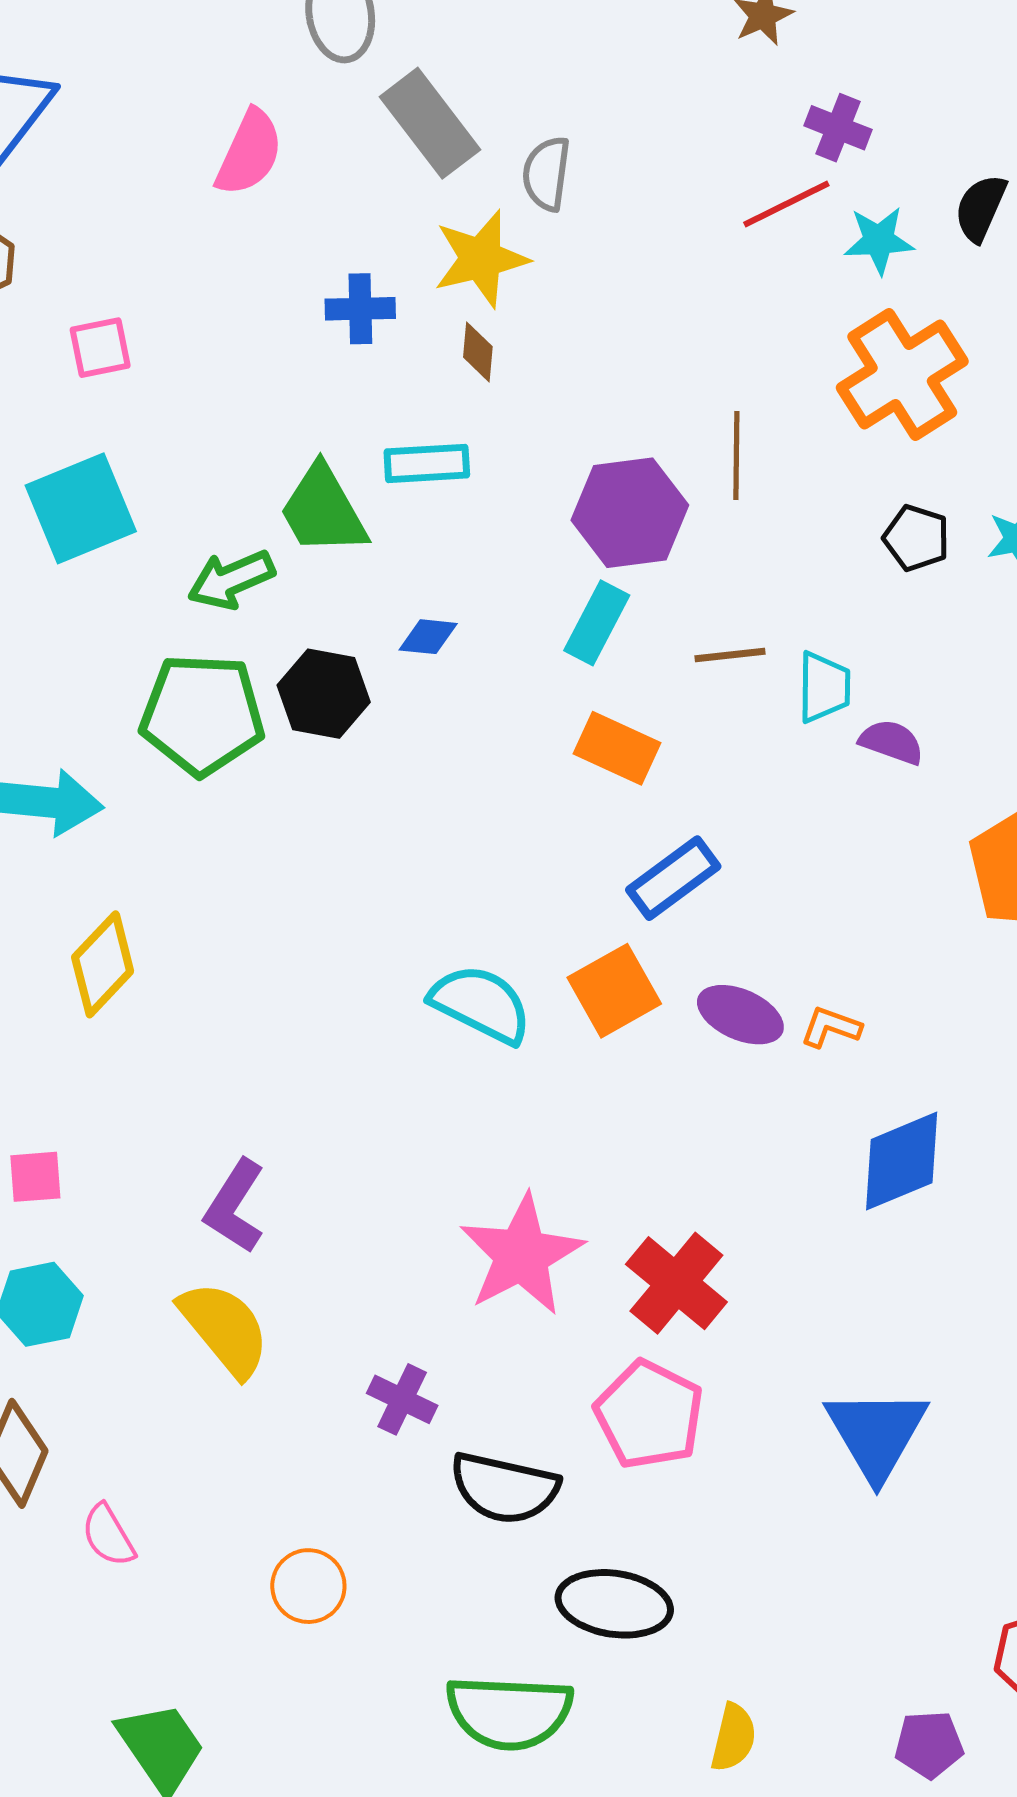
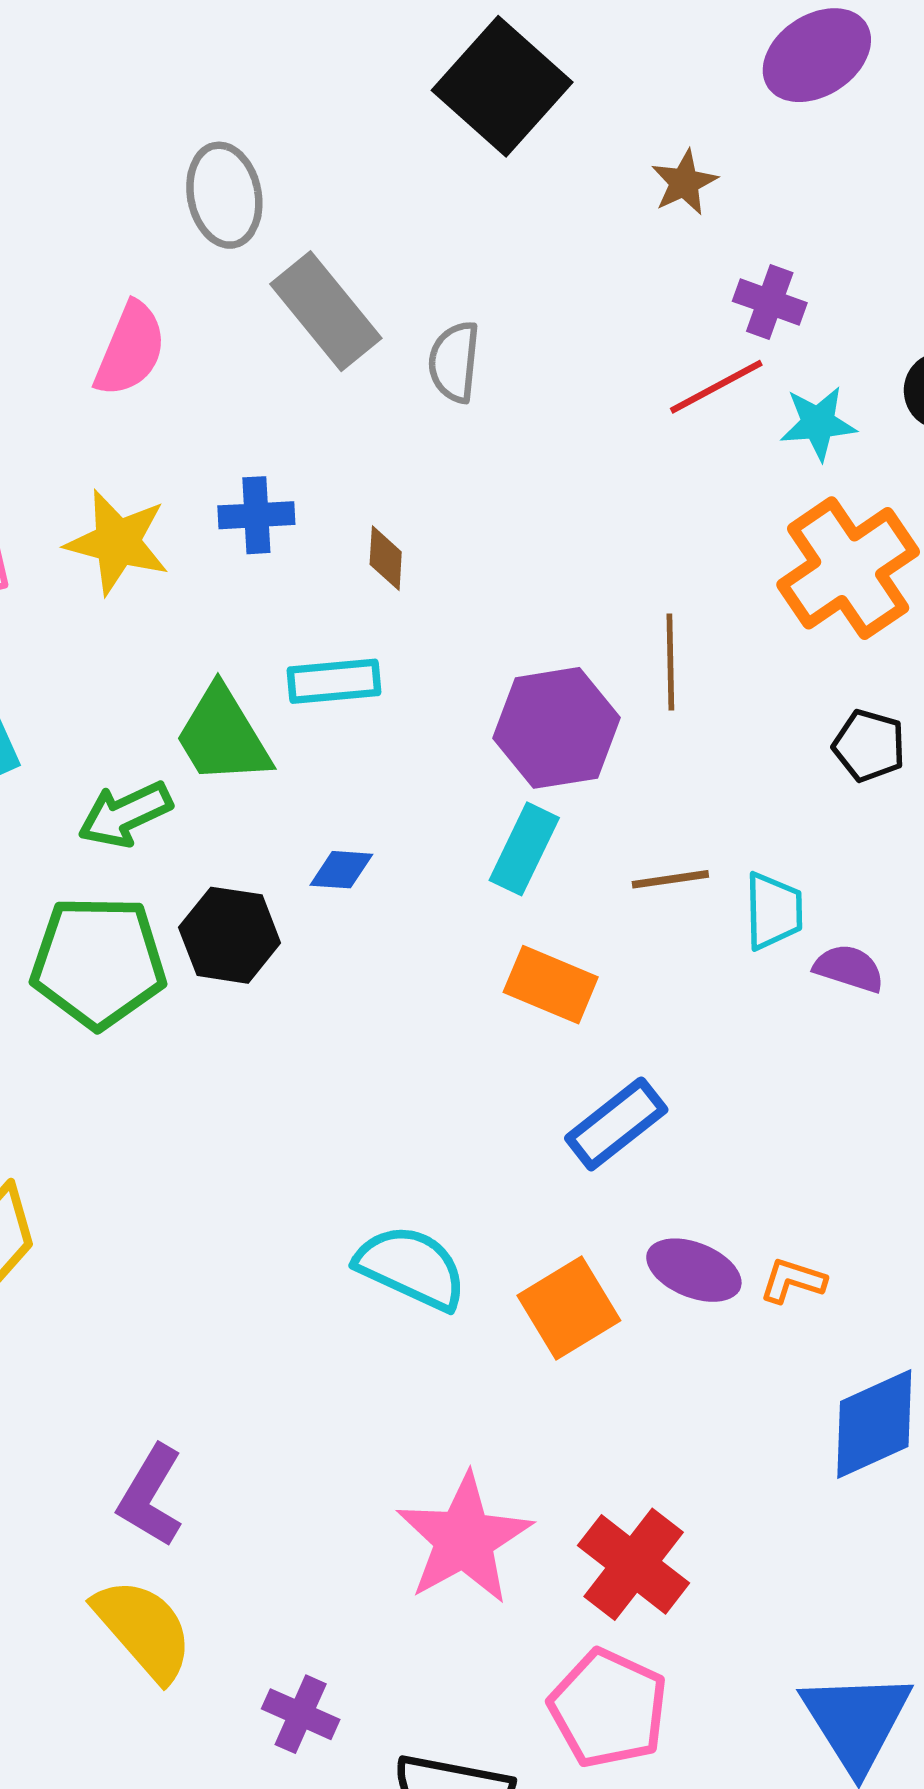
yellow star: (481, 259) -> (117, 542), moved, turned 30
orange square: (614, 991) -> (569, 1308), moved
purple cross: (402, 1399) -> (301, 1714), moved

